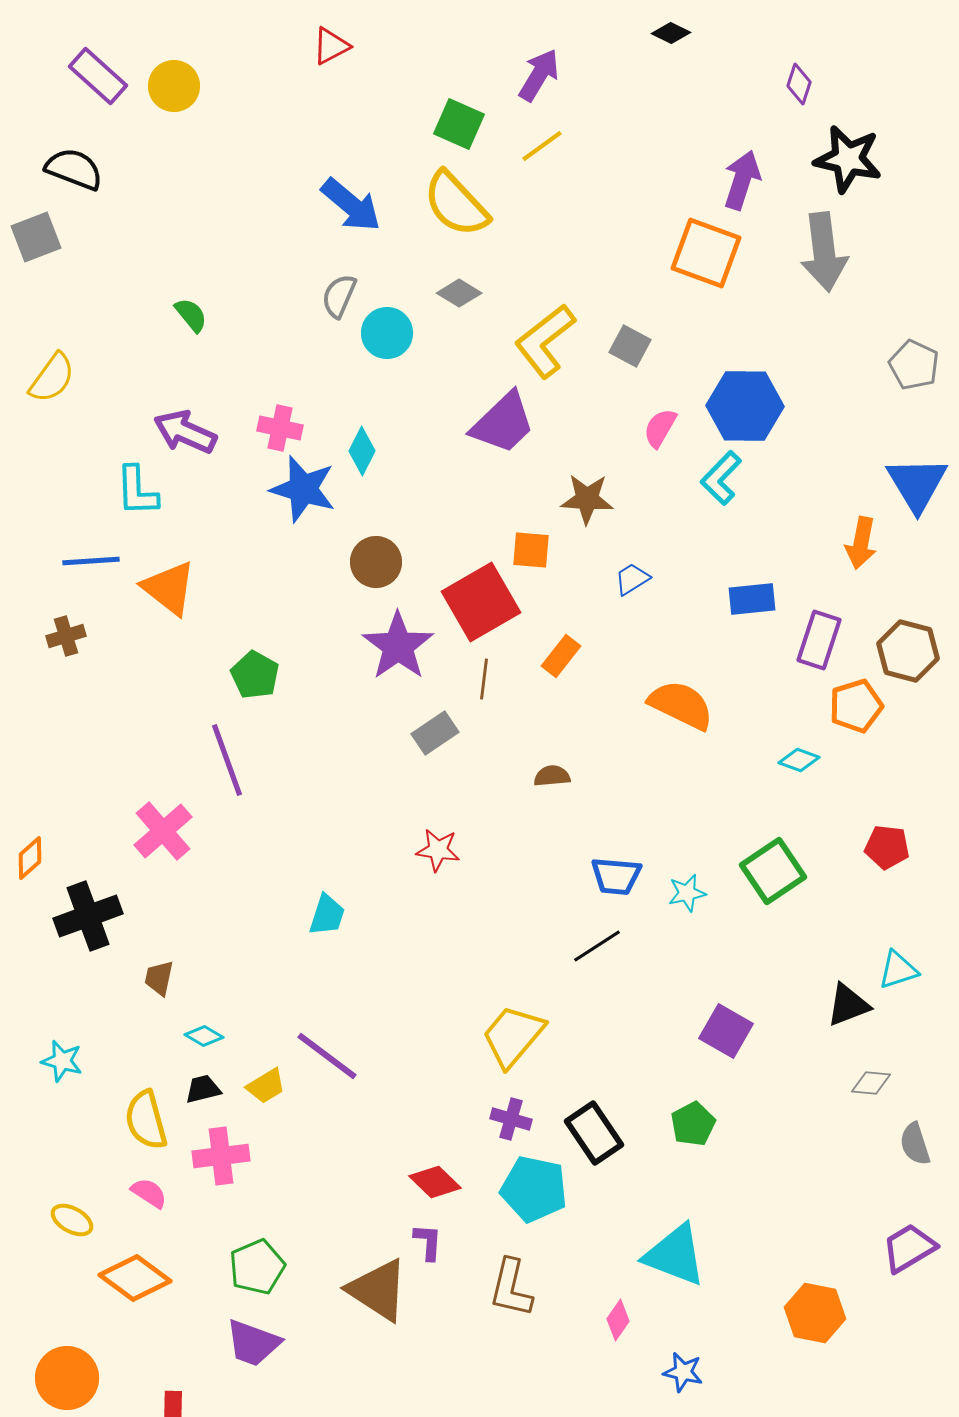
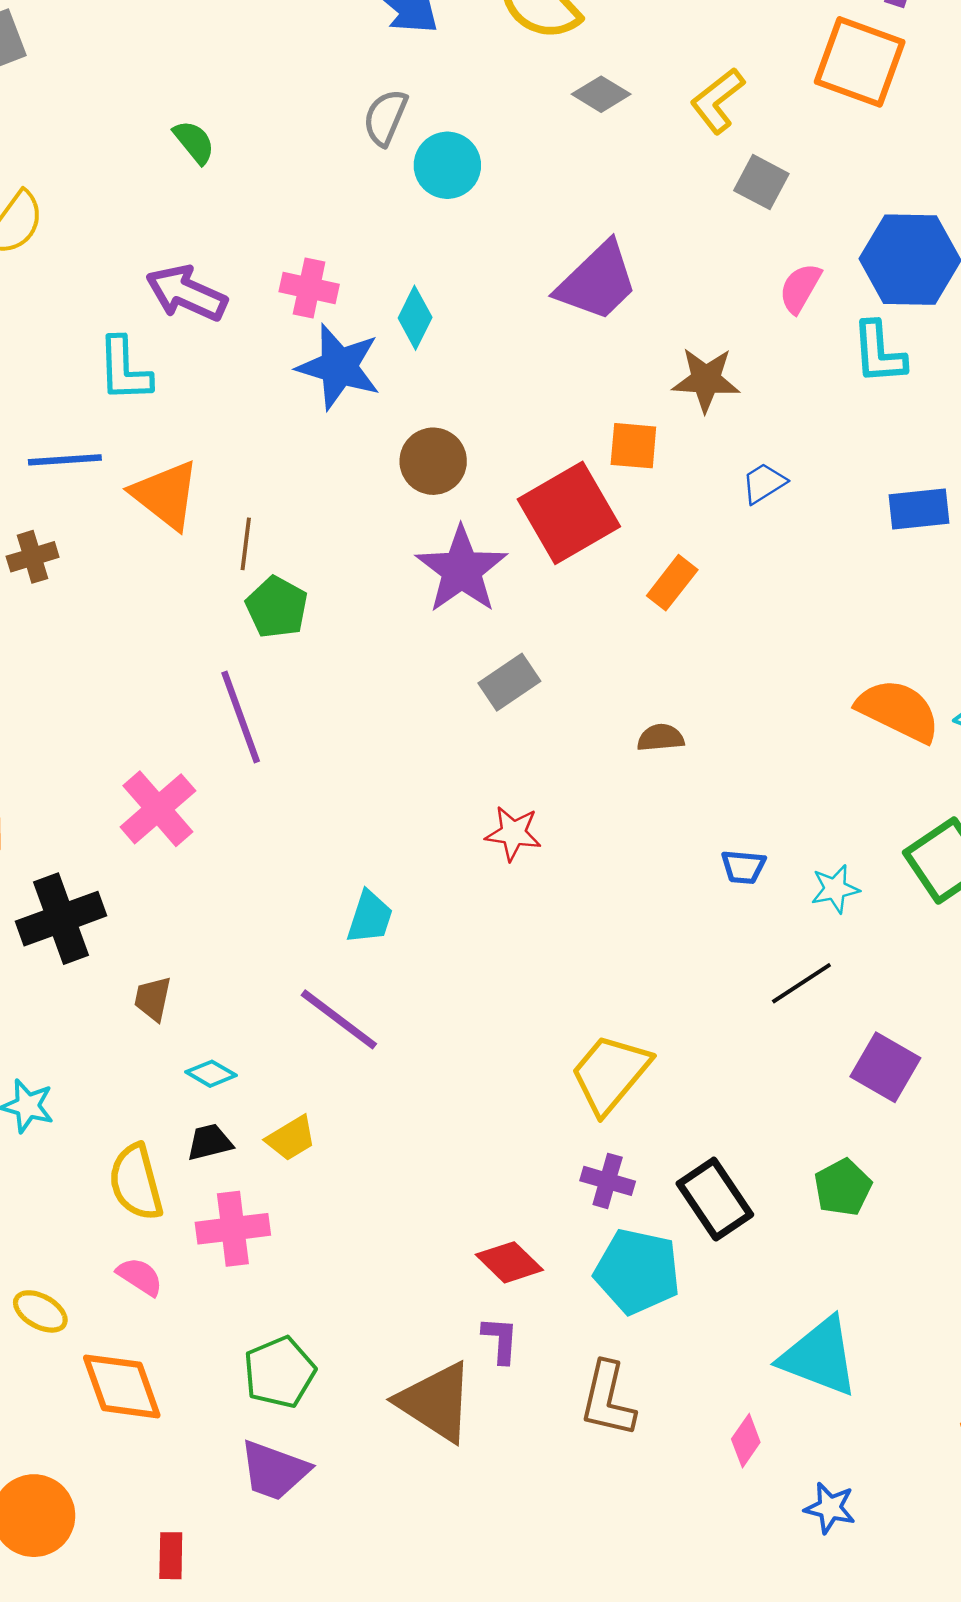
gray diamond: (459, 293) -> (601, 94), moved
yellow L-shape: (545, 341) -> (717, 101), moved, size x0.7
cyan L-shape: (721, 478) -> (879, 353), turned -48
brown line: (484, 679) -> (246, 544), moved
orange semicircle: (681, 705) -> (898, 711), moved
blue trapezoid: (616, 876) -> (743, 867), size x0.7
black line: (597, 946) -> (801, 983), moved
purple line: (327, 1056) -> (339, 1019), moved
orange diamond: (135, 1278) -> (122, 1386), turned 34

